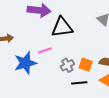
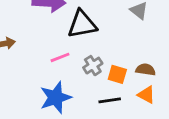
blue star: (25, 63) -> (56, 98), moved
gray cross: (67, 65) -> (93, 66), moved

